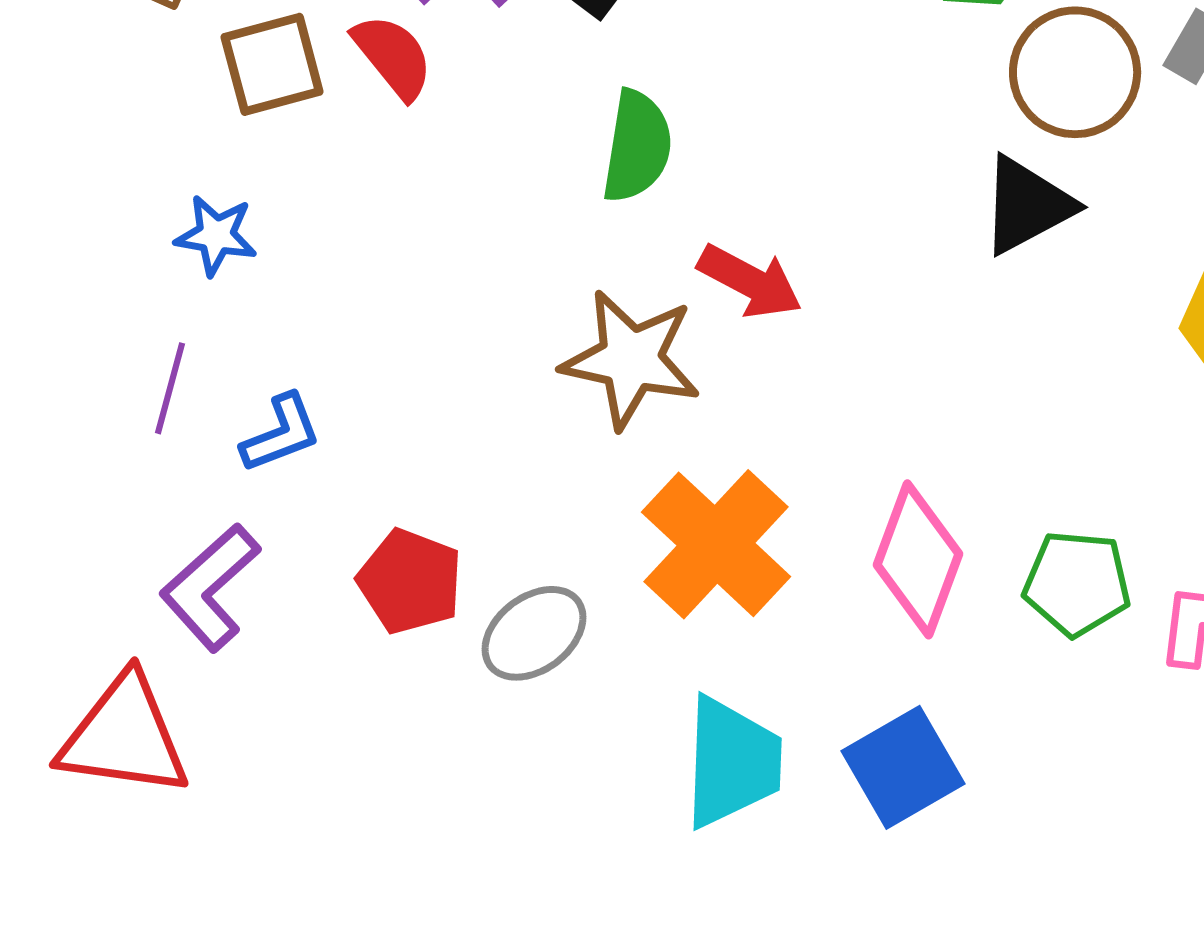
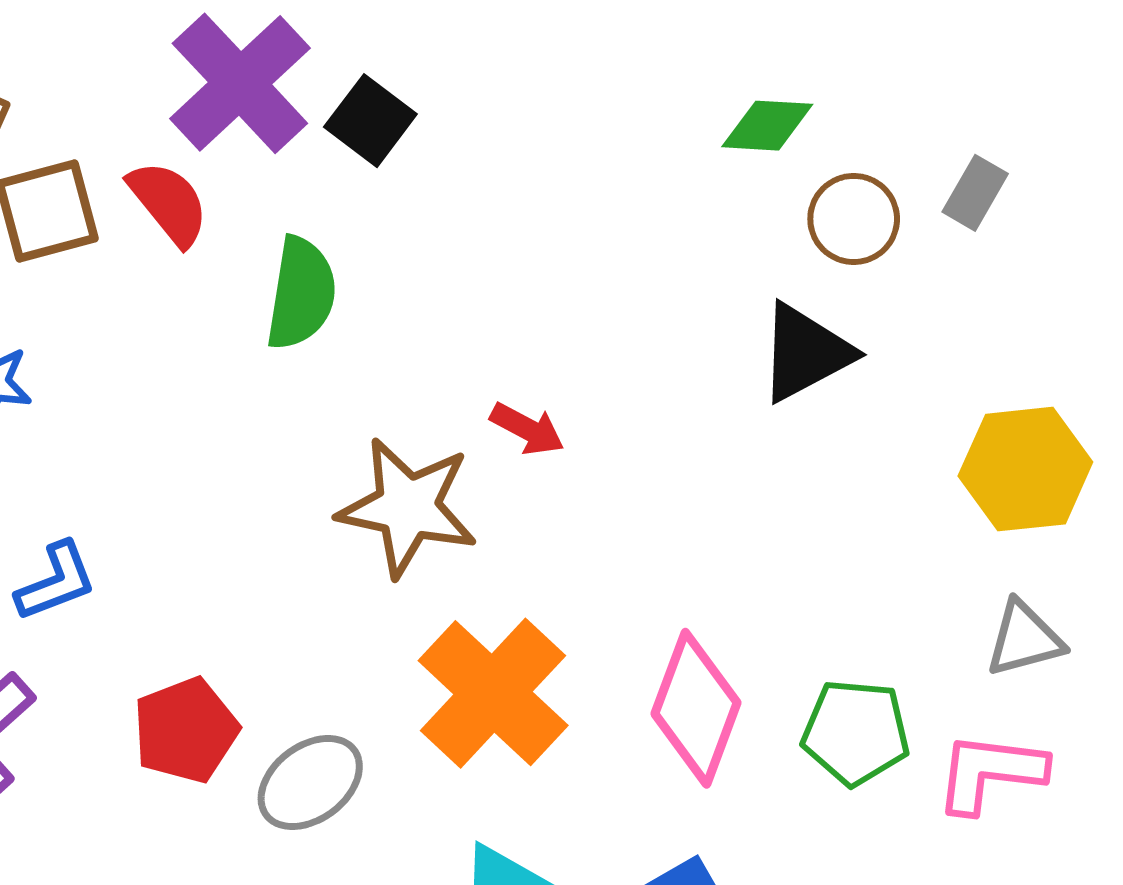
brown circle: (1075, 72) -> (854, 219), size x0.7
green semicircle: (637, 146) -> (301, 293), moved
red arrow: (750, 281) -> (527, 429), size x0.7
red pentagon: (410, 581) -> (186, 730), turned 30

